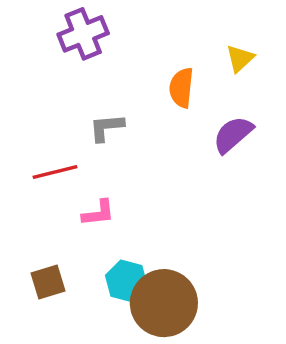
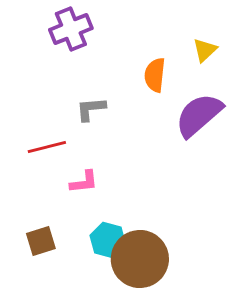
purple semicircle: (233, 135) -> (199, 115), size x1.4

